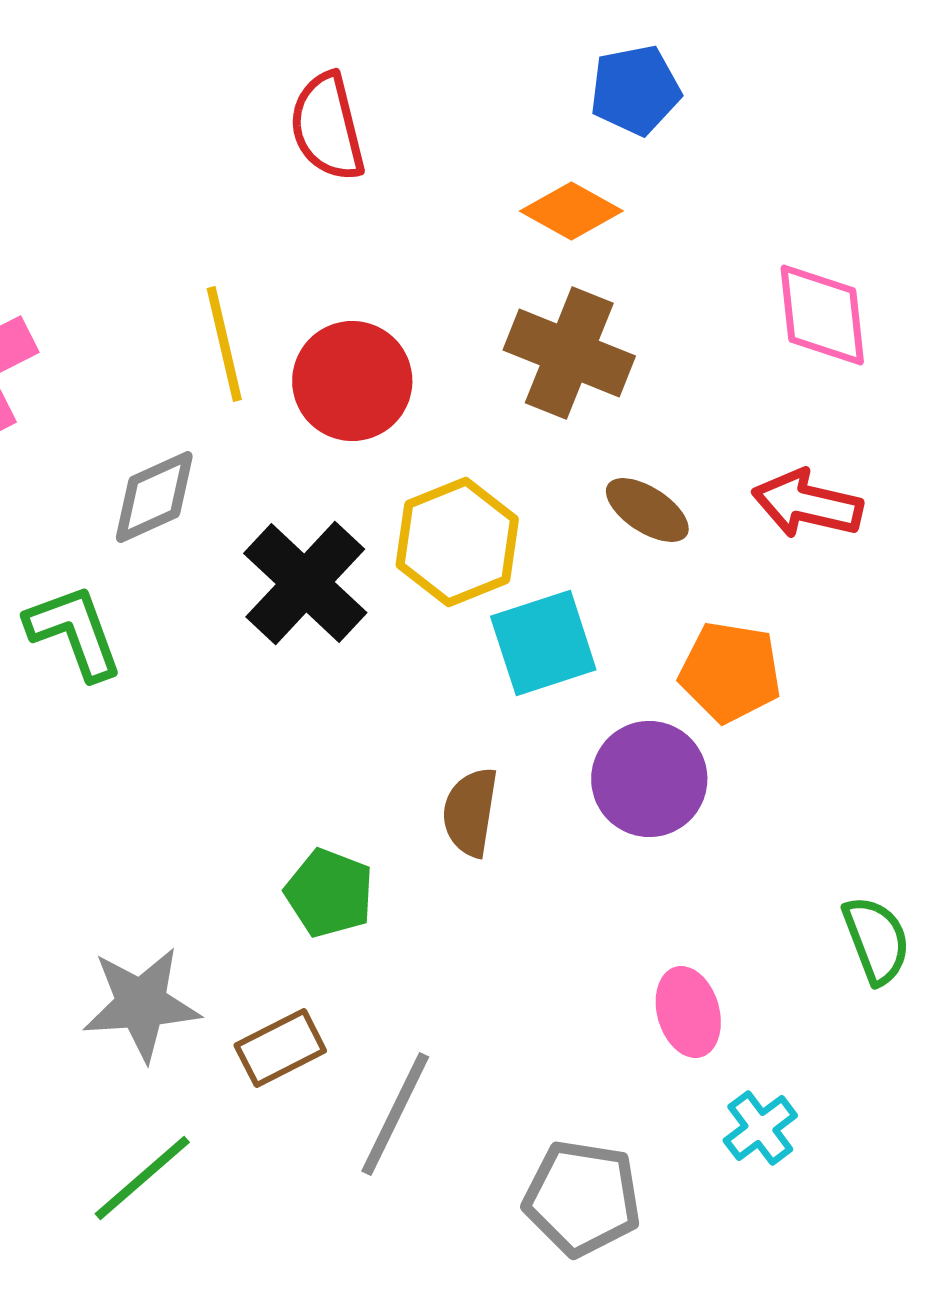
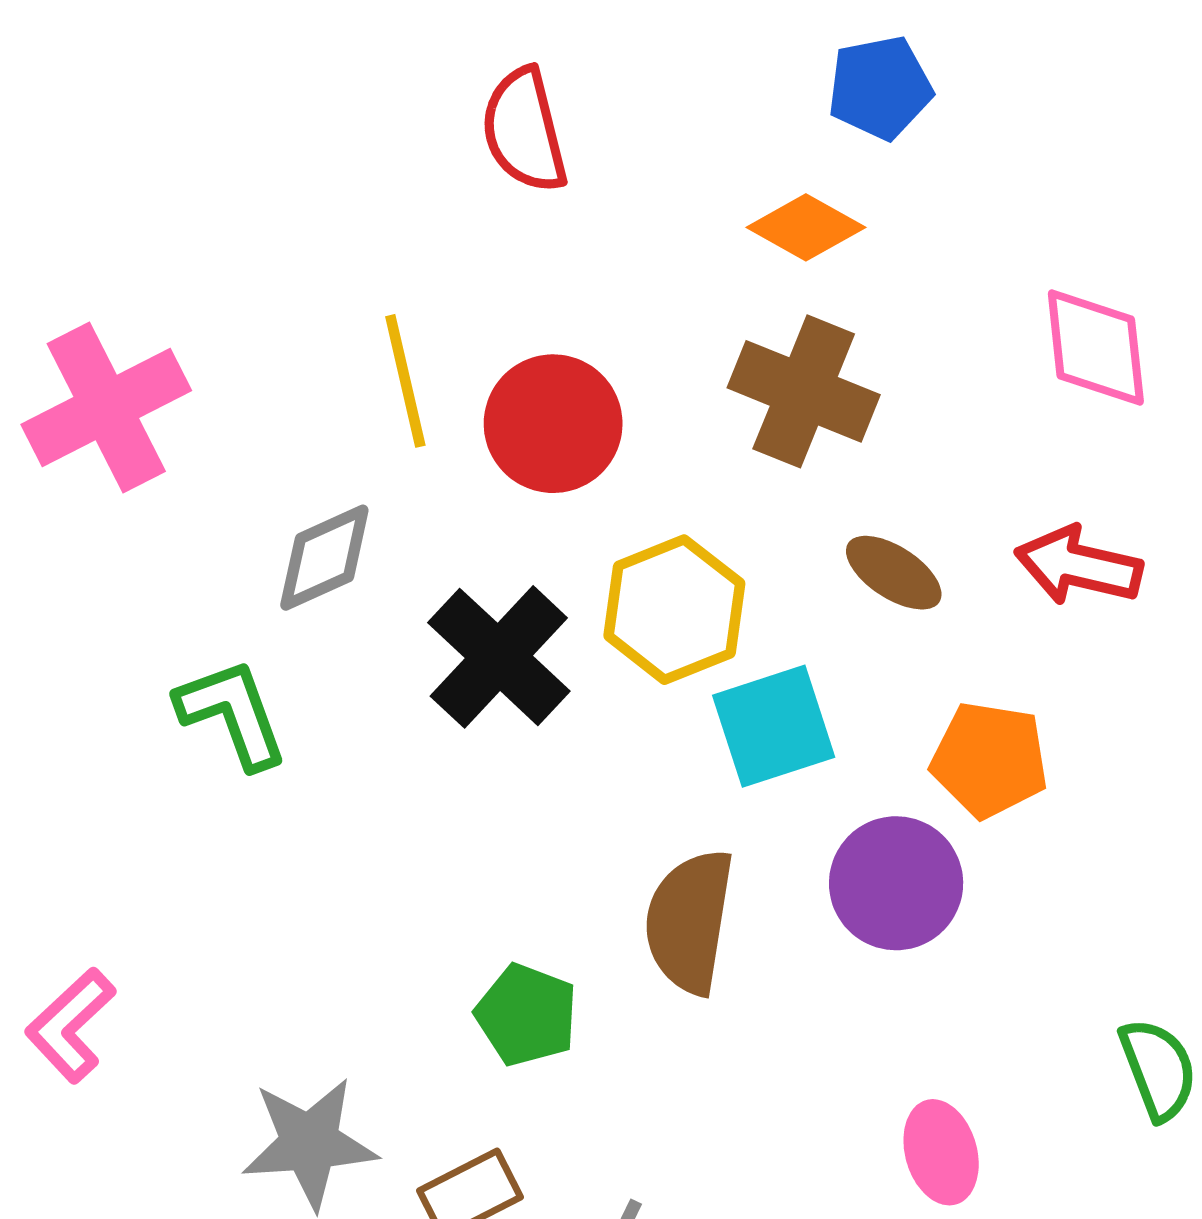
brown semicircle: (470, 812) -> (689, 921), size x1.4

